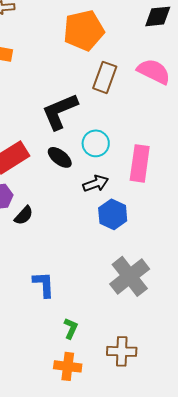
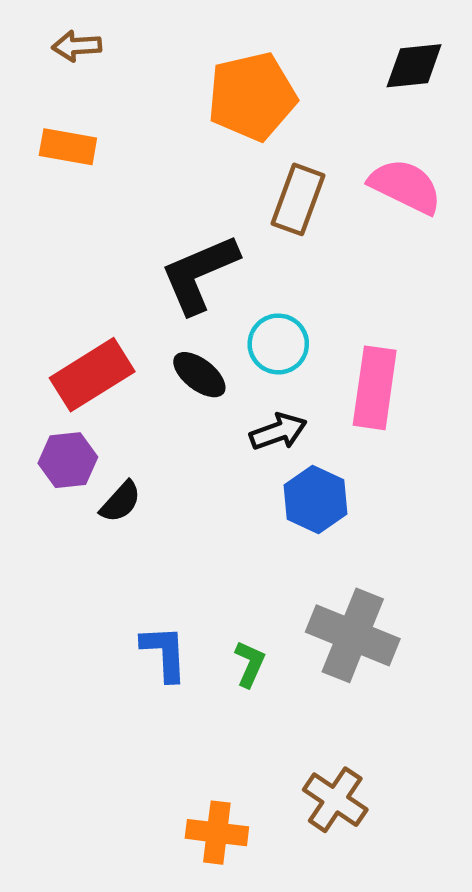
gray cross: (130, 276) -> (353, 635), turned -30
green L-shape: (71, 328) -> (250, 664), moved
brown cross: (122, 351) -> (335, 800), turned 32

